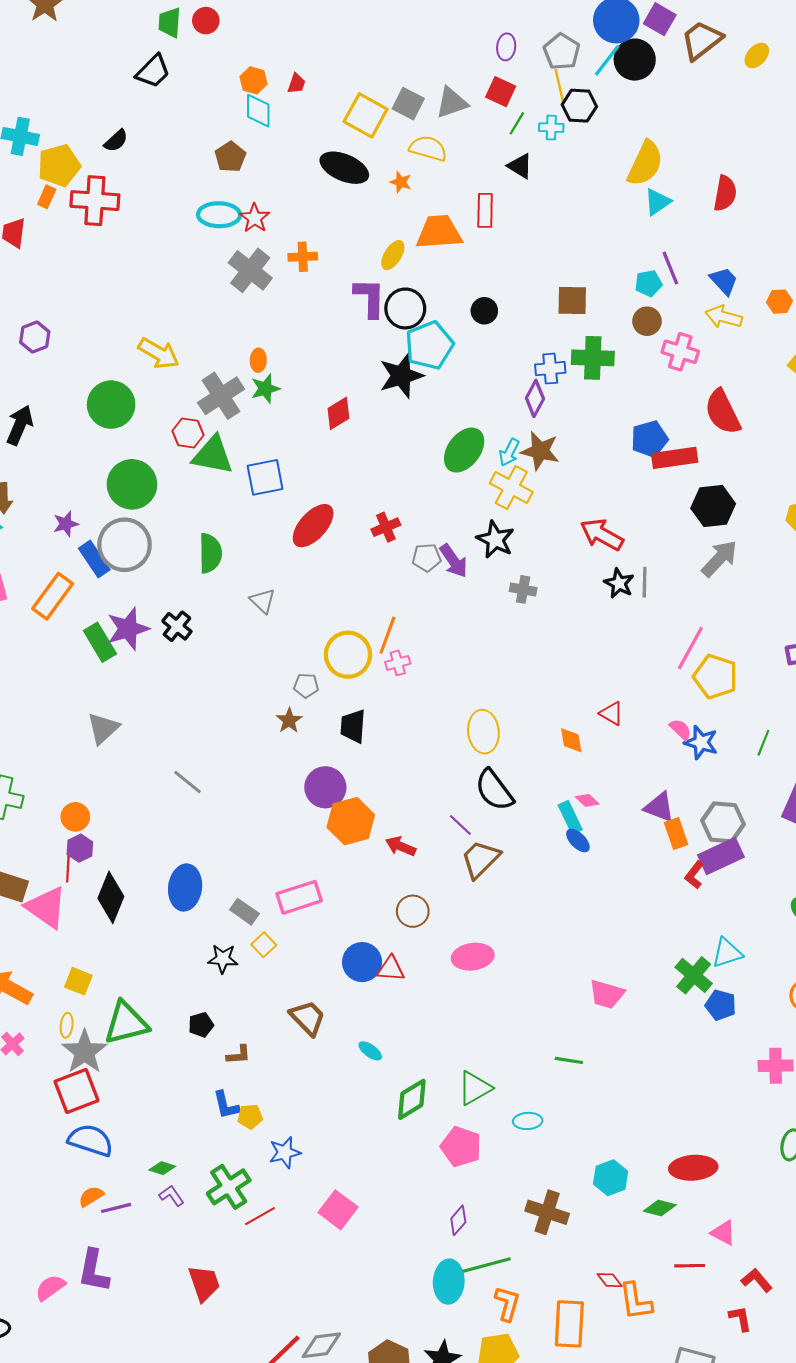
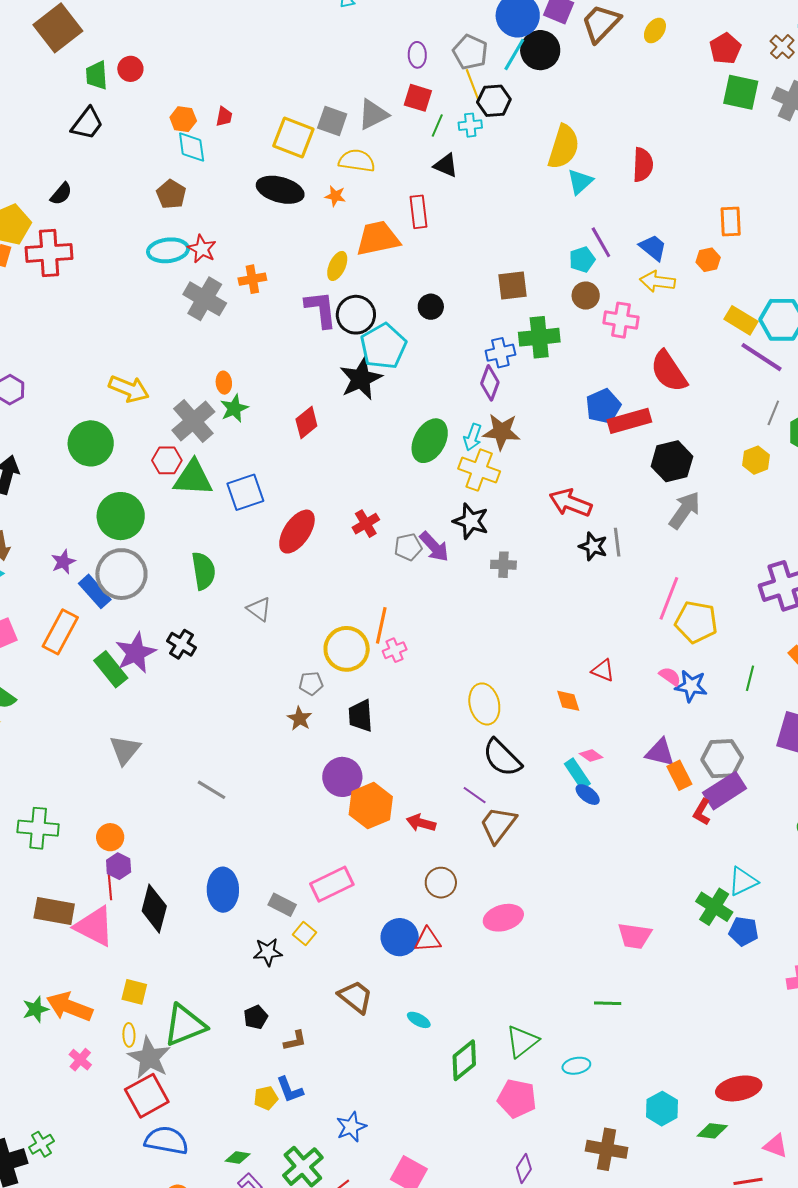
yellow pentagon: (250, 1117) -> (266, 1098), moved

